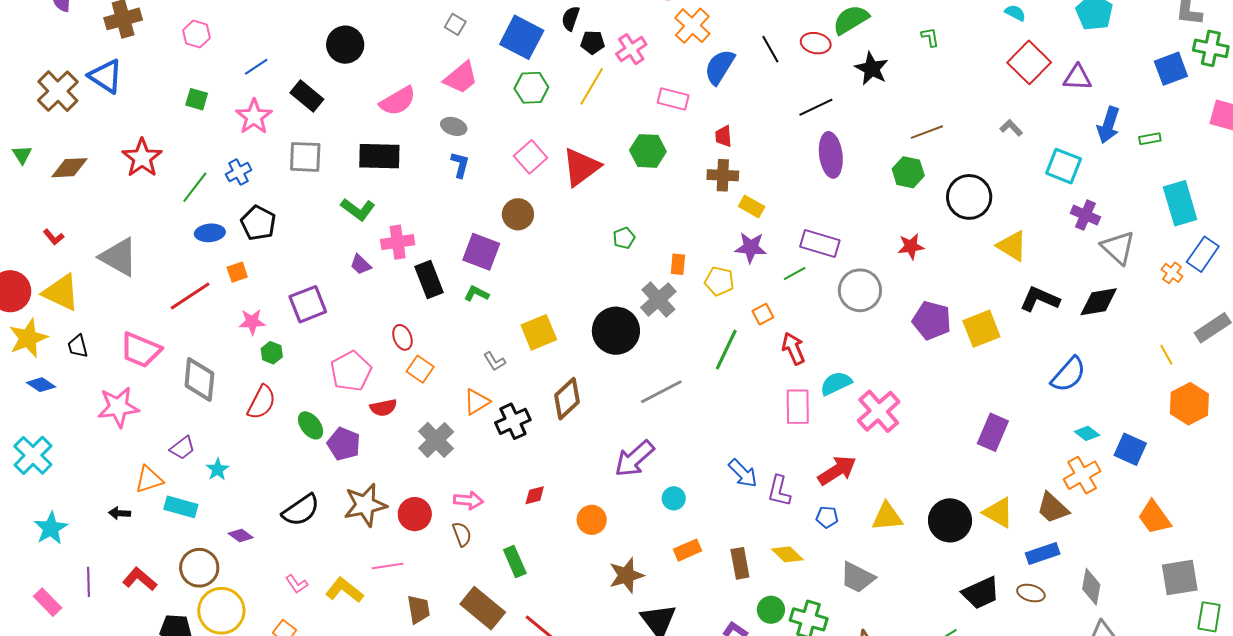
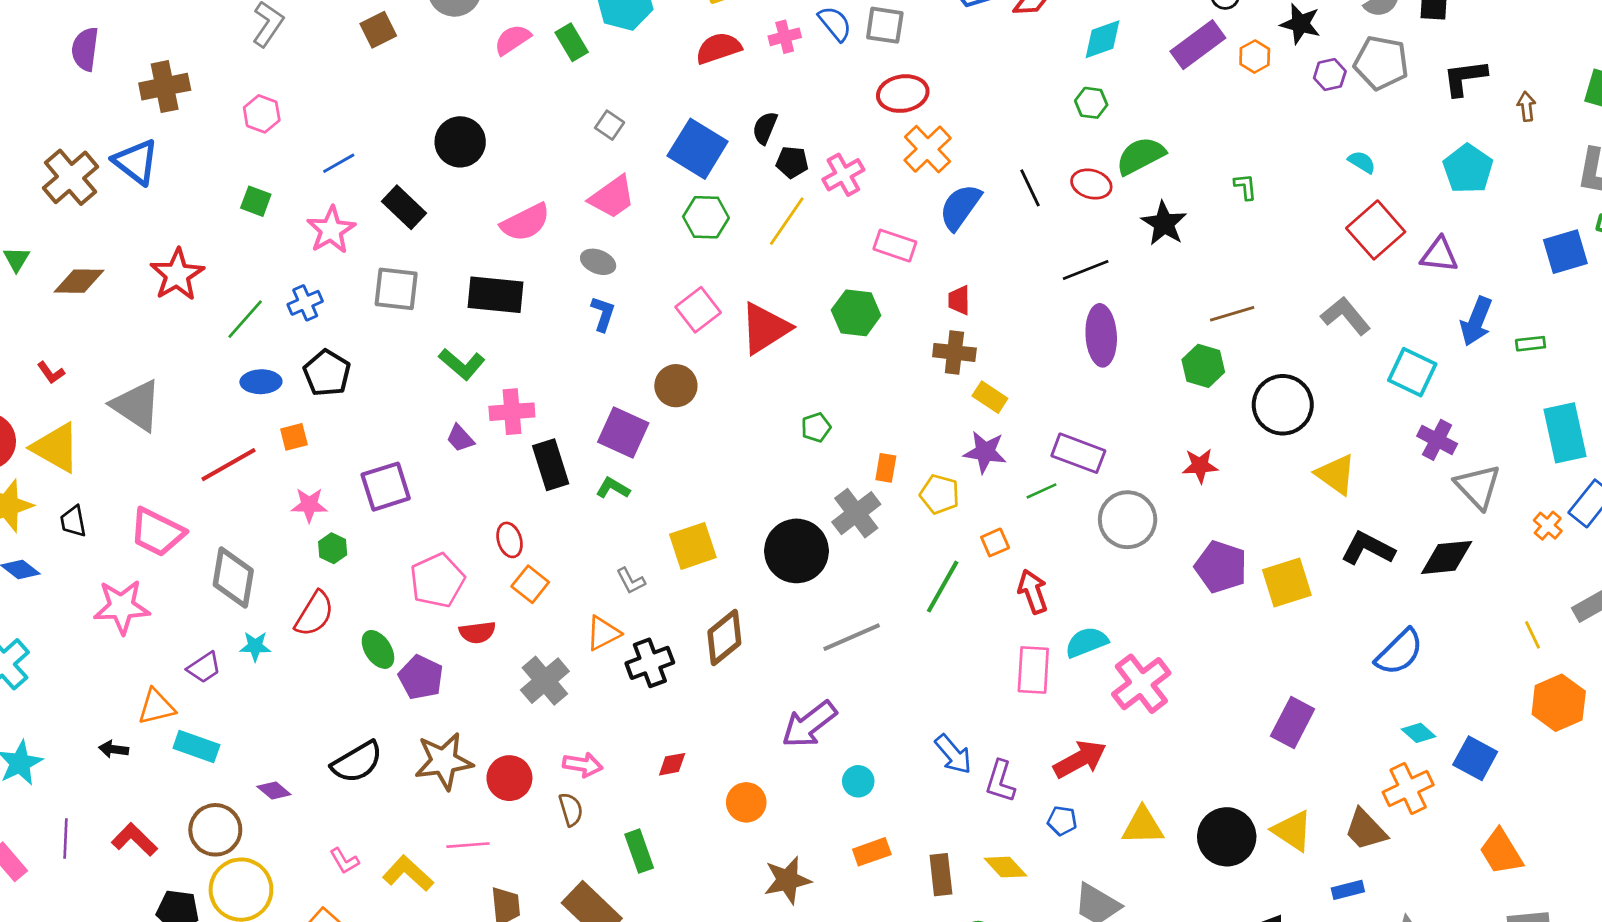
gray L-shape: (1011, 128) -> (1346, 316), size x1.6
cyan star: (218, 469) -> (255, 646), moved, turned 30
blue rectangle: (1043, 554) -> (1348, 890), size x0.7

